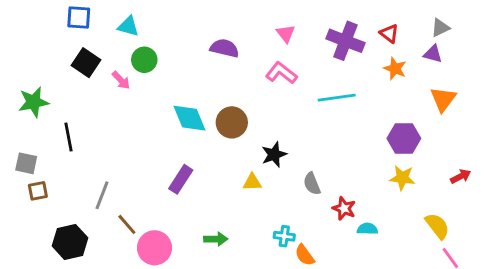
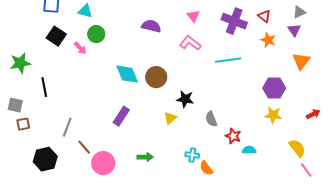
purple triangle: (433, 54) -> (294, 30), turned 40
black star: (274, 155) -> (185, 99), turned 30
yellow triangle: (252, 182) -> (170, 118), turned -40

